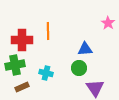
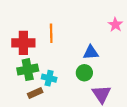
green cross: (15, 65) -> (28, 70), moved
brown rectangle: (22, 87) -> (35, 93), moved

